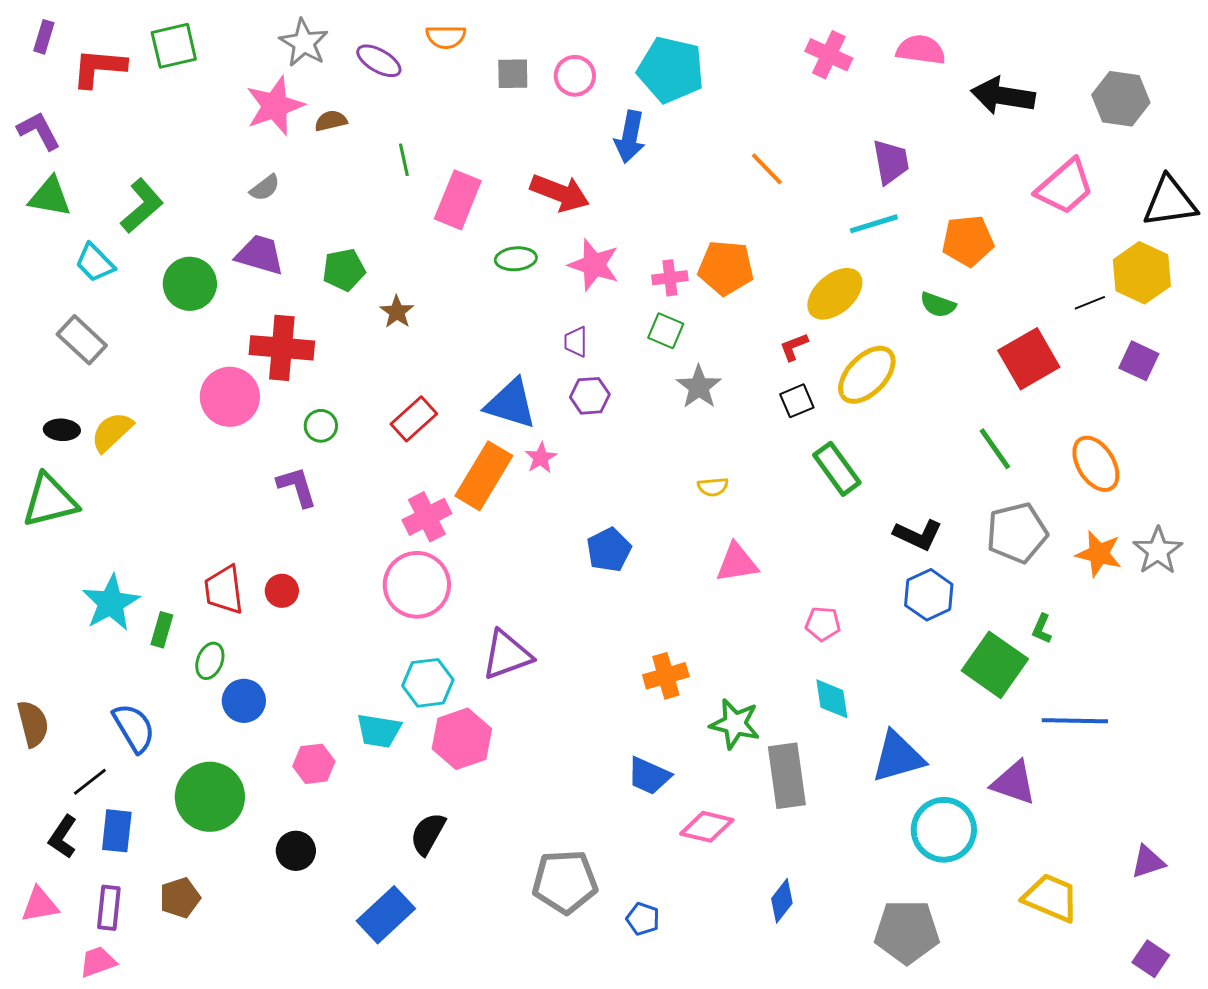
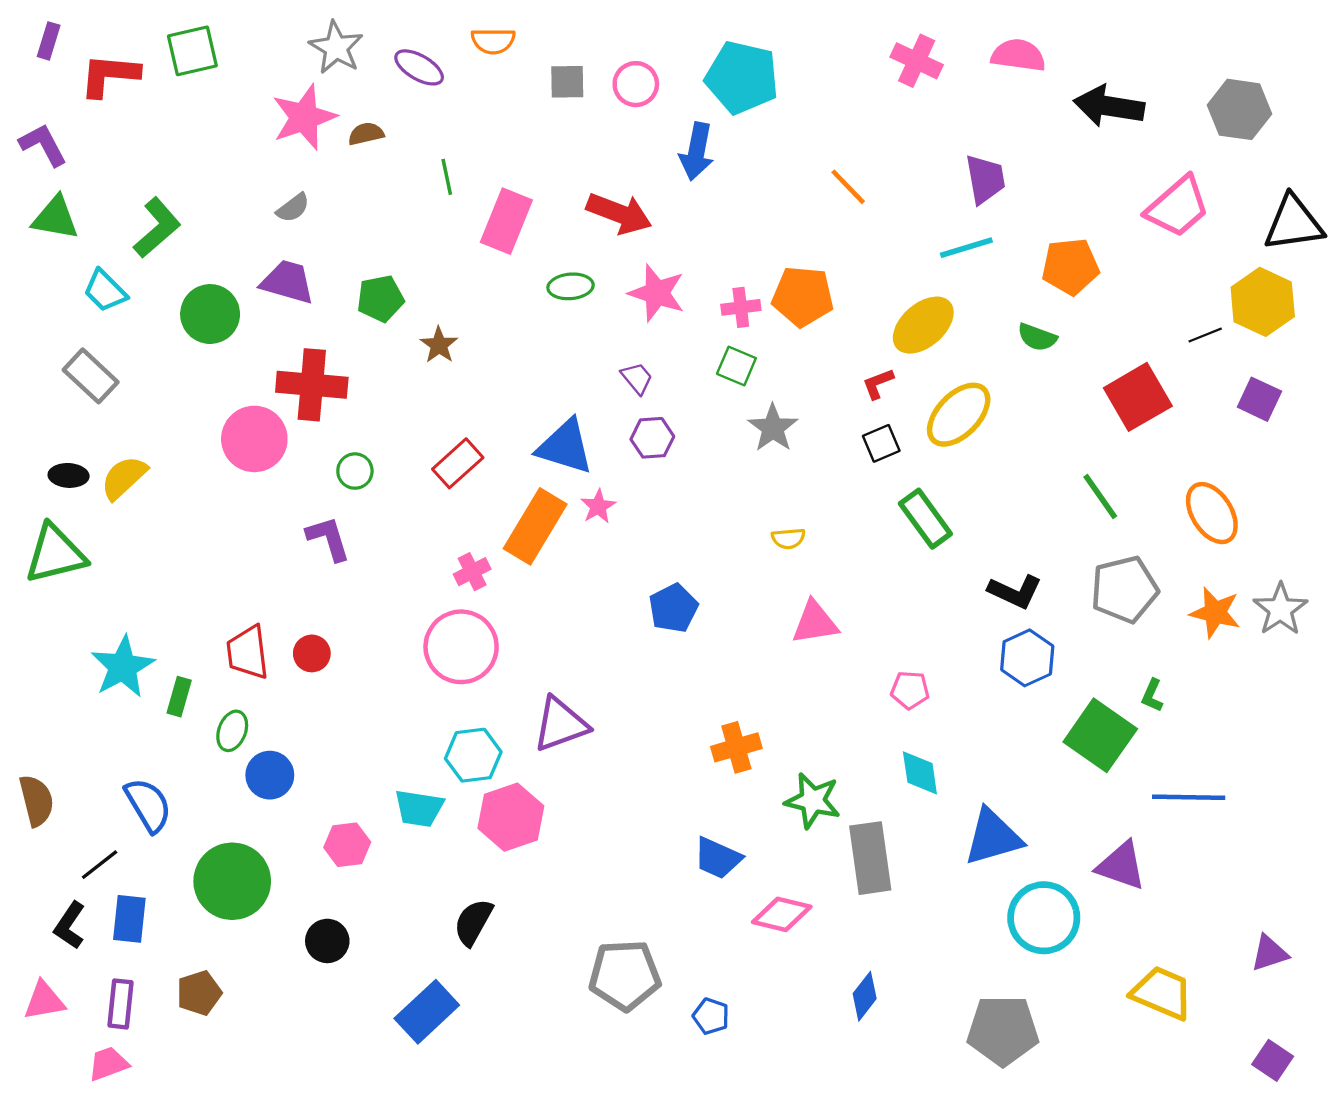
purple trapezoid: (576, 342) -> (637, 378), turned 140
pink cross: (427, 517) -> (472, 572), size x0.7

